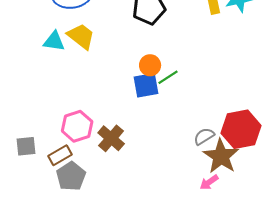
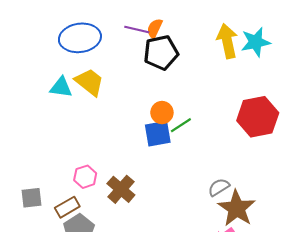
pink hexagon: (77, 126) -> (85, 177), size x0.7
red hexagon: (241, 129) -> (258, 117), moved

